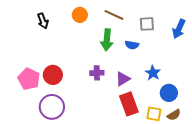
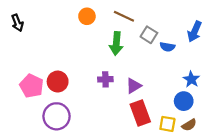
black arrow: (43, 21) -> (17, 23), moved
gray square: (147, 24) -> (149, 35), moved, turned 35
blue semicircle: (132, 45) -> (167, 47), moved
blue star: (153, 73) -> (191, 79), moved

